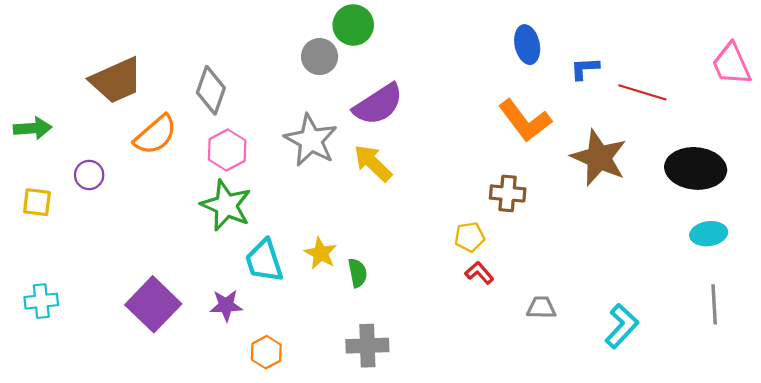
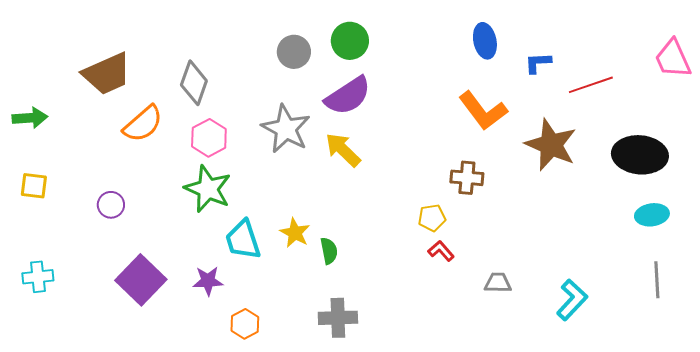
green circle: (353, 25) -> (350, 41), moved
red line: (642, 92) -> (591, 85), turned -36
purple circle: (89, 175) -> (111, 205), moved

